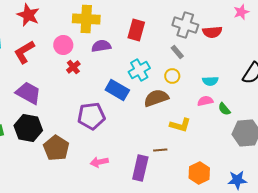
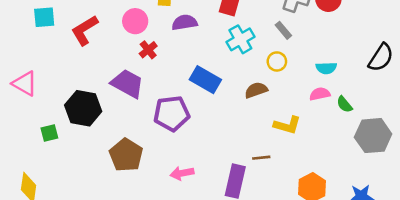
cyan cross: (139, 70) -> (240, 39), moved
purple trapezoid: (28, 93) -> (127, 84), moved
brown semicircle: (156, 98) -> (256, 90), size x0.7
black hexagon: (28, 128) -> (83, 108), moved

